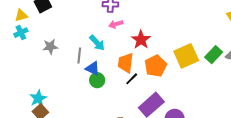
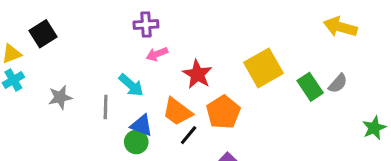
green rectangle: (214, 55) -> (310, 87), turned -72
yellow square: (186, 56) -> (263, 68), moved
orange trapezoid: (126, 63) -> (177, 112), turned -55
blue triangle: (93, 68) -> (142, 125), moved

